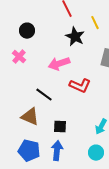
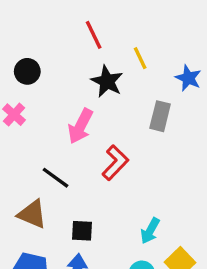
pink arrow: (59, 64) -> (80, 126), turned -45
red L-shape: (80, 86) -> (115, 163), turned -70

